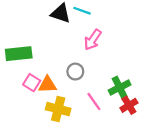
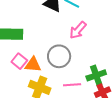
gray circle: (75, 72) -> (59, 56), size x1.5
pink line: (94, 102) -> (72, 85), turned -66

